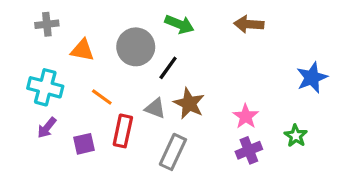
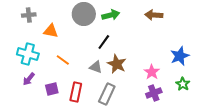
green arrow: (179, 24) -> (111, 15), turned -36
gray circle: (136, 47) -> (84, 14), moved
blue star: (312, 78) -> (180, 56), moved
red rectangle: (123, 131) -> (76, 92), moved

